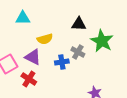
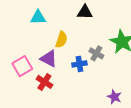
black triangle: (79, 24) -> (85, 12), moved
yellow semicircle: (45, 39) -> (61, 40), turned -56

